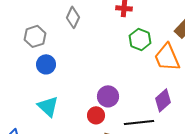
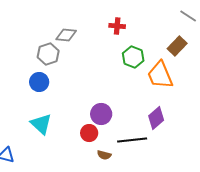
gray diamond: (73, 17) -> (66, 35), turned 70
gray hexagon: (35, 36) -> (48, 54), moved

